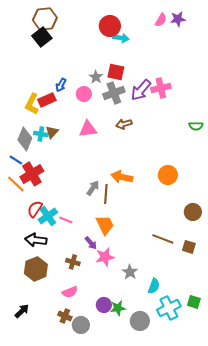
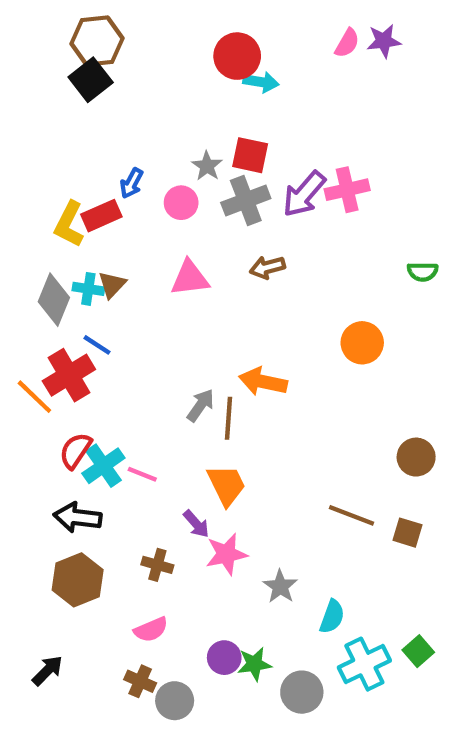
blue line: (16, 160) -> (97, 345), moved
orange circle: (168, 175) -> (362, 343), moved
green square: (194, 302) -> (418, 651), turned 32

